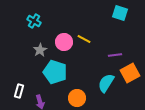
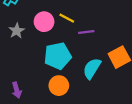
purple line: (115, 55) -> (86, 32), moved
cyan pentagon: (55, 72) -> (58, 56), moved, turned -30

